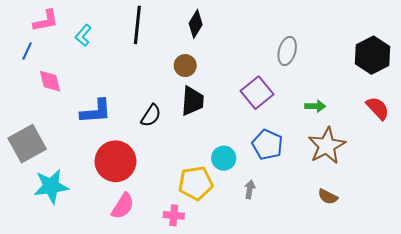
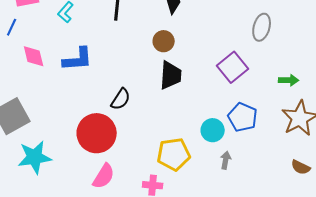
blue L-shape: (96, 111) -> (78, 59), moved
black semicircle: (151, 115) -> (121, 99), moved
cyan circle: (224, 158) -> (213, 130), moved

